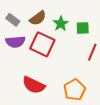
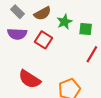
red square: (42, 44) -> (44, 40), size x0.7

